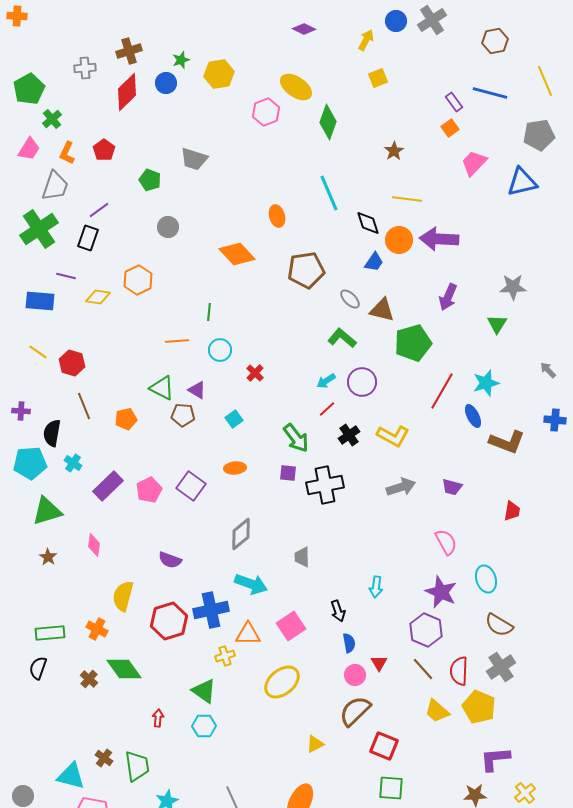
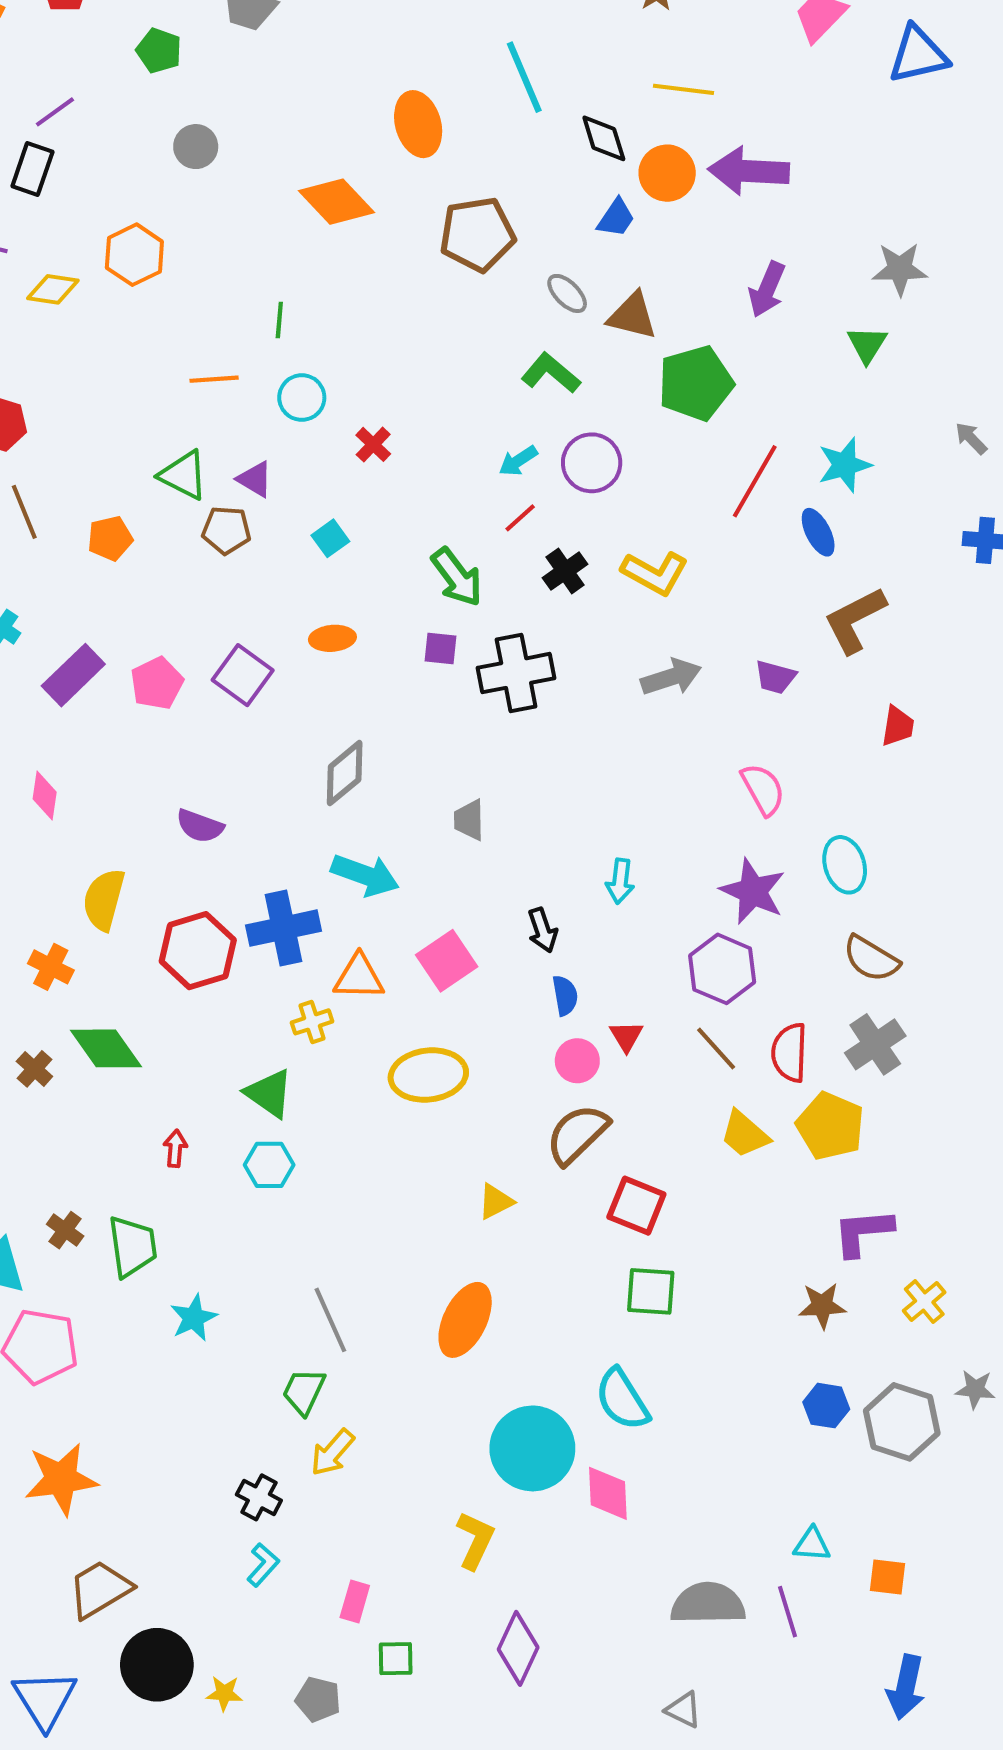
orange ellipse: (277, 216) -> (418, 124), size x1.4
brown L-shape: (507, 442) -> (855, 620), moved, turned 132
yellow ellipse: (282, 682) -> (428, 1075), turned 33

